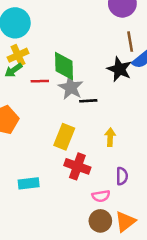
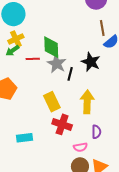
black star: (119, 69) -> (91, 62), moved
black line: (88, 101) -> (70, 74), turned -72
yellow rectangle: (64, 137) -> (52, 102), turned -48
yellow arrow: (110, 137) -> (87, 102), size x1.6

